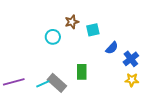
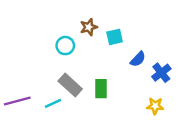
yellow star: (132, 80) -> (155, 106), moved
gray rectangle: (57, 83) -> (70, 85), moved

